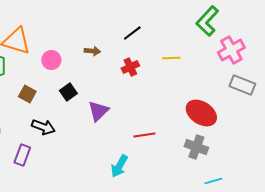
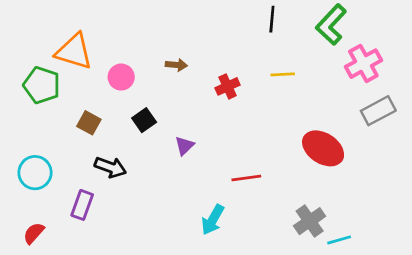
black line: (132, 33) -> (272, 19), moved, turned -48
gray rectangle: (242, 85) -> (378, 111), turned -50
purple triangle: (98, 111) -> (184, 146), size x0.7
gray cross: (196, 147) -> (310, 221), moved, turned 35

